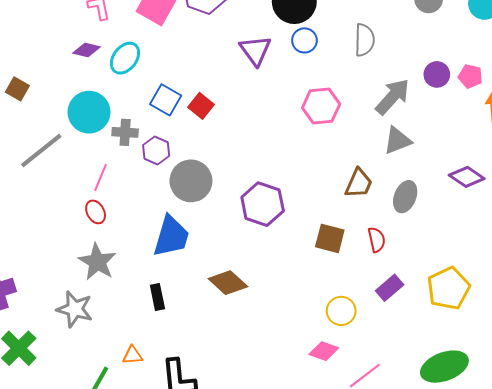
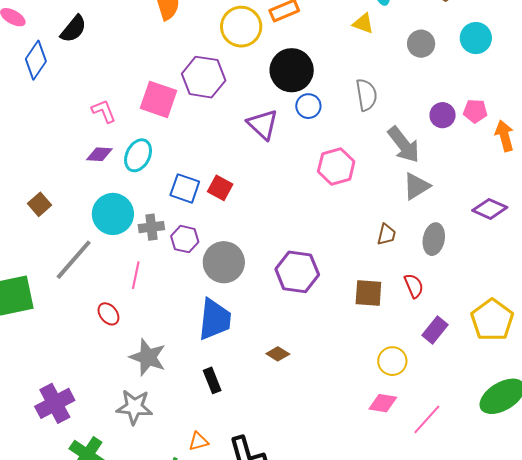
brown square: (17, 89) -> (39, 204), turned 30
gray arrow: (393, 97) -> (404, 145), turned 111
brown trapezoid: (359, 183) -> (386, 234), size x0.7
red ellipse: (96, 212) -> (108, 314), moved
brown diamond: (228, 283) -> (278, 354), size x0.6

